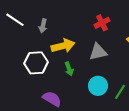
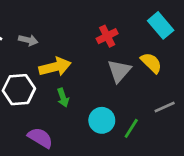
gray arrow: (43, 26) -> (28, 40), turned -88
gray triangle: (98, 52) -> (119, 71), moved, turned -36

